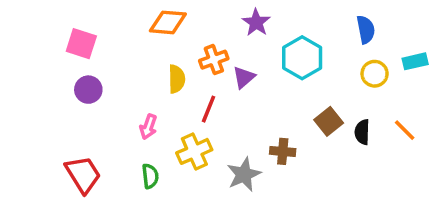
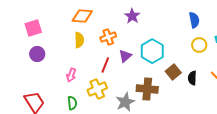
pink square: (81, 44) -> (33, 28), turned -36
cyan hexagon: (302, 58) -> (152, 51), moved
purple triangle: (244, 77) -> (125, 56), moved
yellow semicircle: (177, 79) -> (79, 40), moved
brown cross: (283, 151) -> (147, 89), size x1.5

